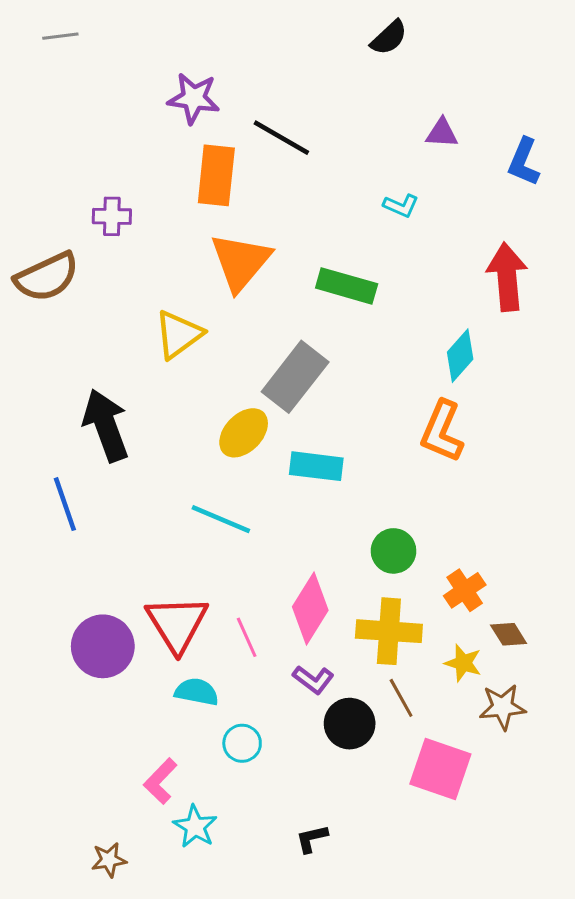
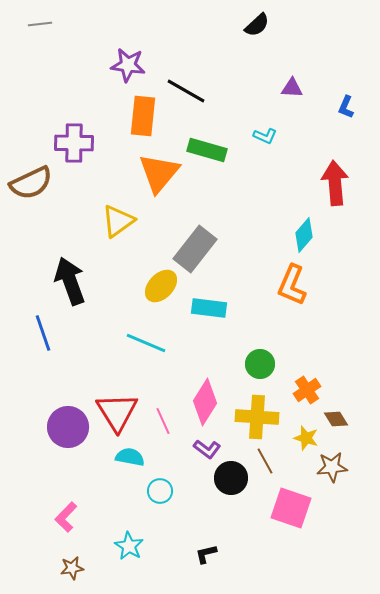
blue L-shape: (524, 162) -> (346, 107), size x0.7
purple cross: (112, 216) -> (74, 143), size x1.5
green rectangle: (347, 286) -> (207, 150), moved
pink L-shape: (160, 781) -> (66, 517), moved

